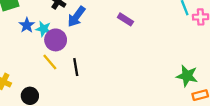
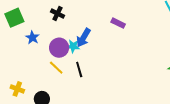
blue arrow: (76, 17) -> (83, 38), moved
cyan star: (43, 29) -> (73, 46), moved

